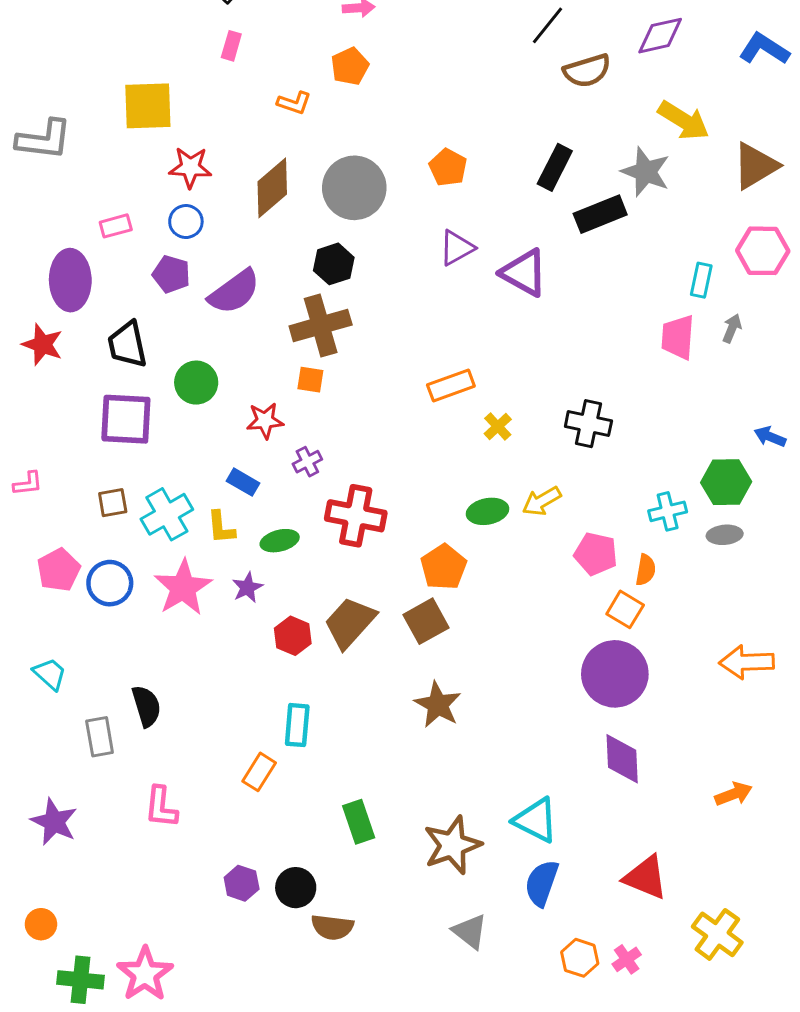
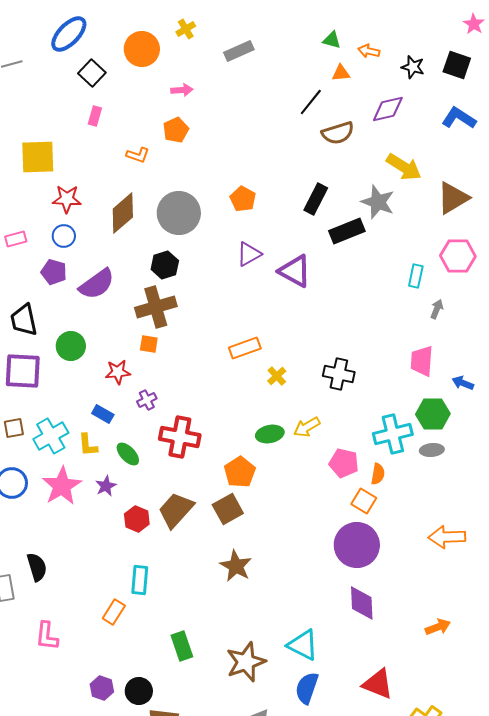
pink trapezoid: (678, 337) -> (422, 361), moved
cyan cross: (668, 511) -> (393, 434), size x1.5
green ellipse: (280, 541) -> (128, 454), turned 60

